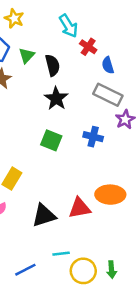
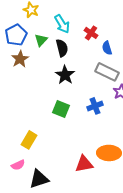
cyan arrow: (68, 26) -> (62, 24), moved
blue cross: (93, 137) -> (95, 106), turned -35
black triangle: (44, 215) -> (39, 179), moved

